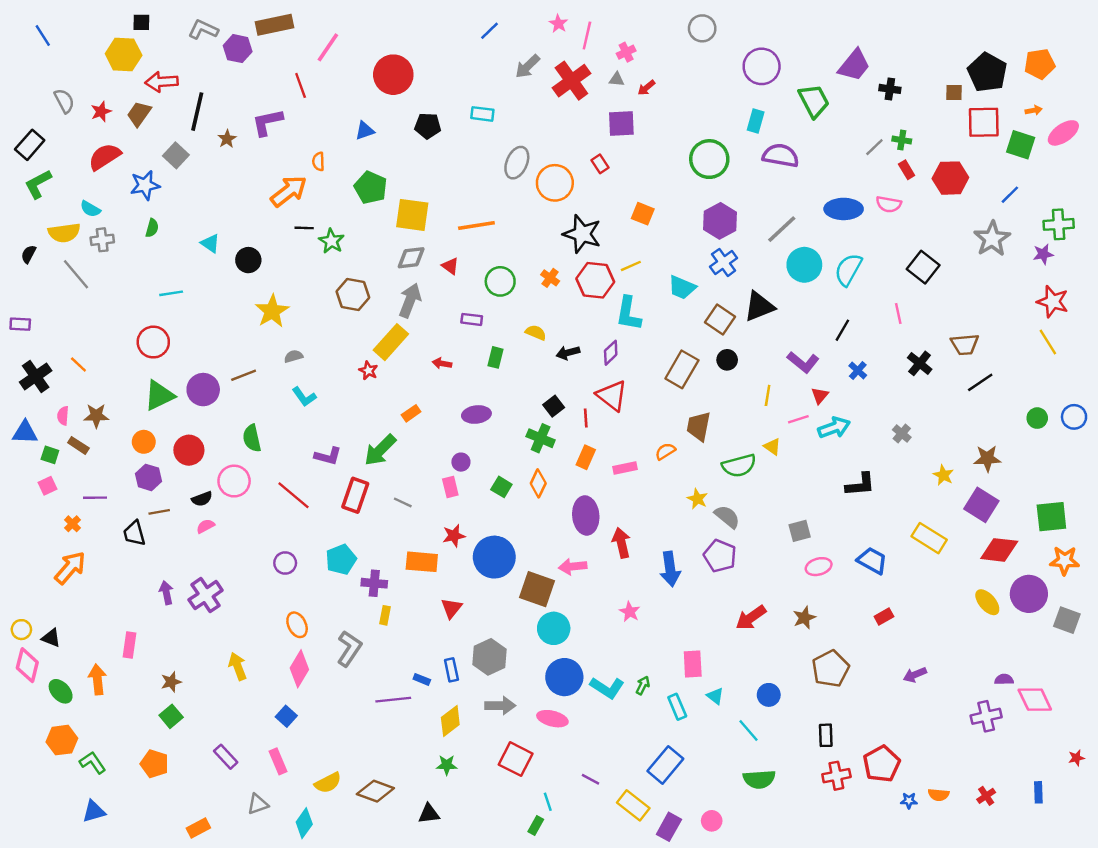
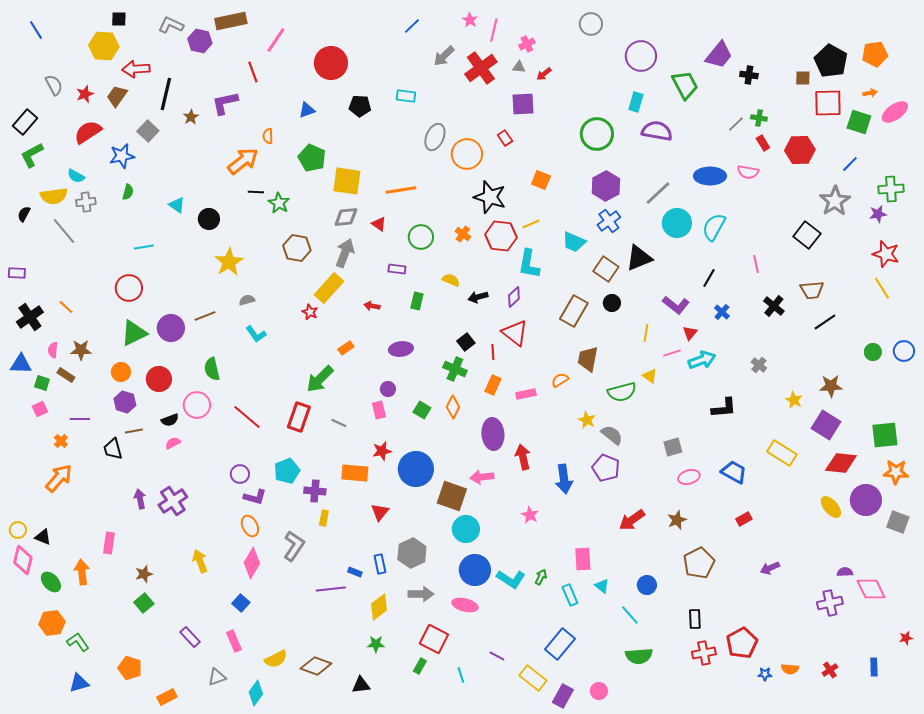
black square: (923, 267) -> (807, 235), moved
purple L-shape: (328, 456) -> (255, 497), moved
orange pentagon: (154, 764) -> (130, 668), moved
green rectangle: (536, 826) -> (420, 666), moved

